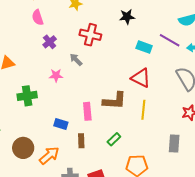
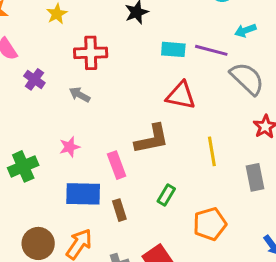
purple line: (170, 40) -> (211, 50), moved
pink star: (56, 75) -> (70, 147), moved
yellow line: (143, 110) -> (212, 151), moved
blue rectangle: (61, 124) -> (83, 194), size x1.6

